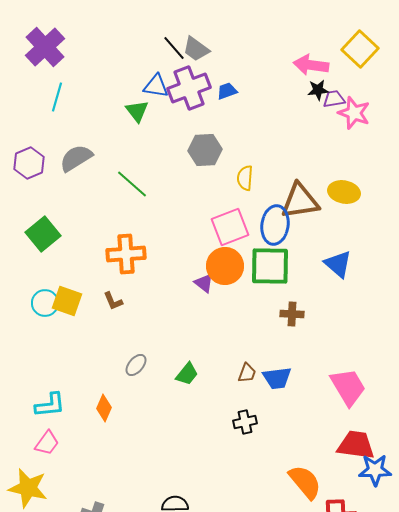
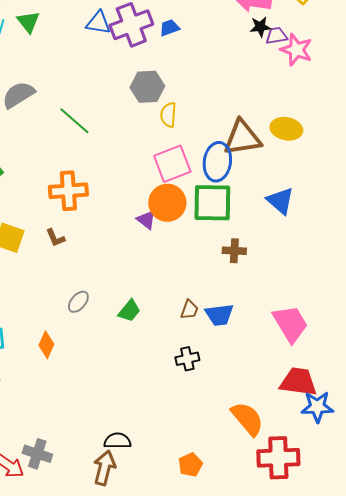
green triangle: (137, 111) -> (28, 22), moved
yellow semicircle: (245, 178) -> (168, 115), moved

